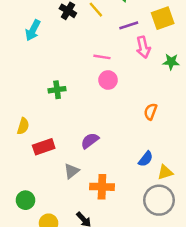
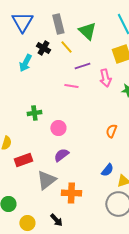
purple line: (129, 25) -> (82, 66), moved
cyan arrow: (33, 30) -> (25, 63), moved
pink circle: (108, 80) -> (58, 128), moved
gray triangle: (72, 171) -> (46, 180), size x1.5

